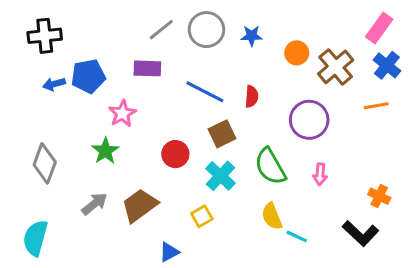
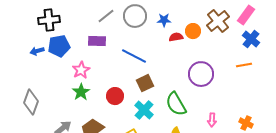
black cross: (45, 36) -> (49, 20), moved
brown cross: (336, 67) -> (218, 21), moved
red semicircle: (252, 96) -> (176, 37), moved, turned -104
green star: (105, 151) -> (81, 92), moved
pink arrow: (320, 174) -> (212, 120), moved

